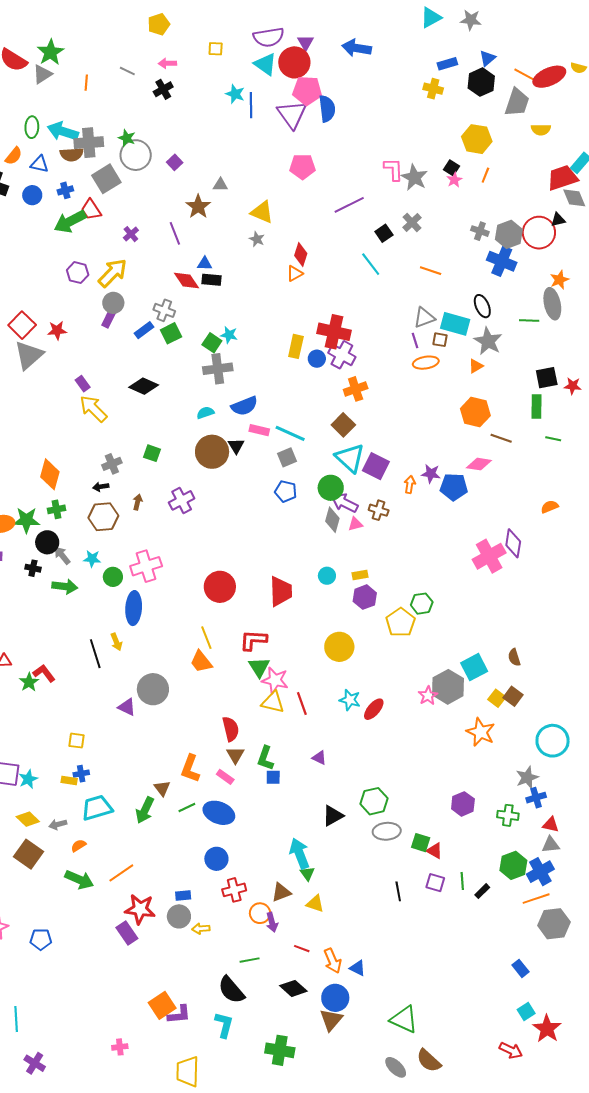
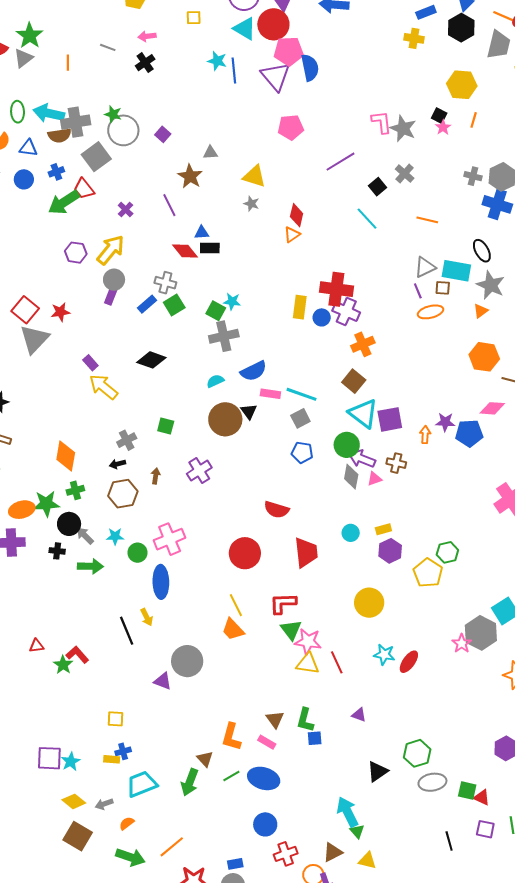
purple square: (376, 466) -> (390, 419), turned -32
red semicircle: (231, 729) -> (277, 510), moved, turned 125

